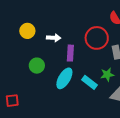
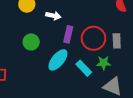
red circle: (97, 38) -> (93, 38), moved

